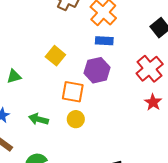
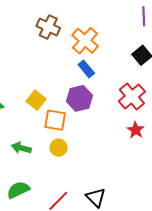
blue rectangle: (104, 41) -> (86, 69), turned 48
yellow square: (55, 56) -> (36, 100), moved

